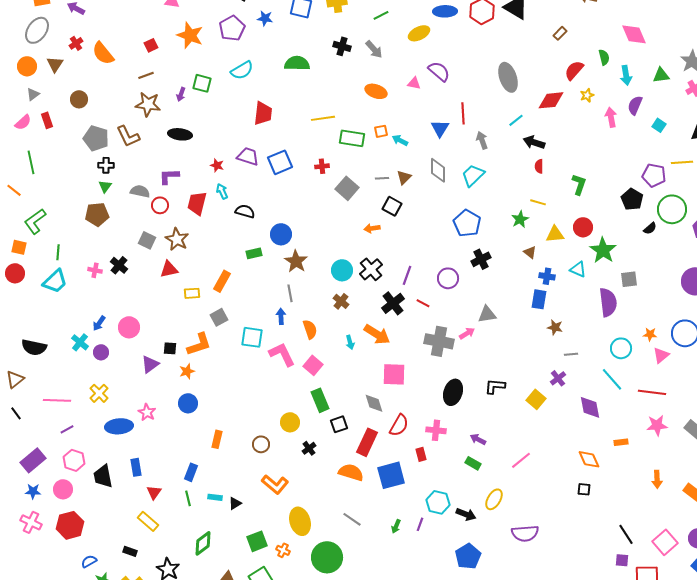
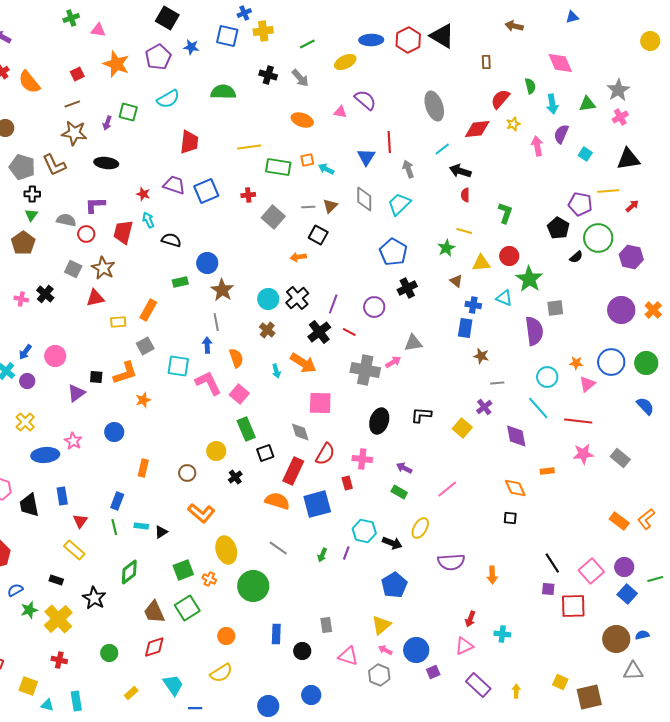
brown rectangle: (560, 33) -> (486, 62), turned -48
brown pentagon: (97, 214) -> (23, 243), turned -30
orange star: (187, 371) -> (143, 400), moved
orange arrow: (657, 479) -> (492, 575), moved

